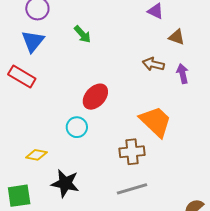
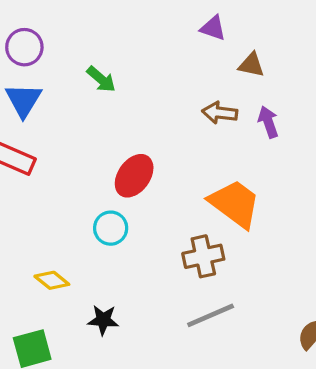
yellow diamond: (36, 155) -> (52, 280), turned 35
black star: (65, 183) -> (103, 320), size x0.7

